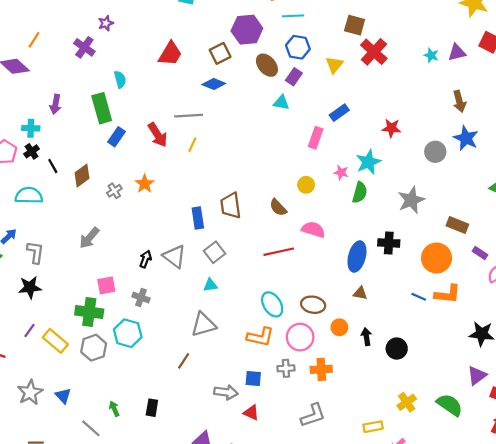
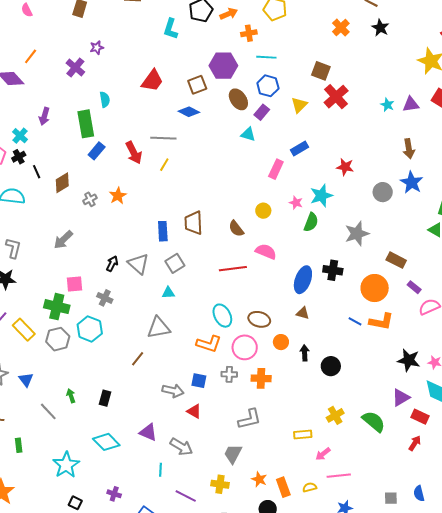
cyan cross: (31, 128) -> (20, 136), turned 35

